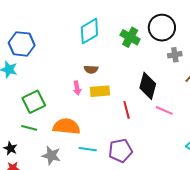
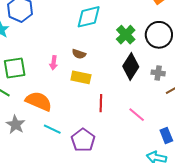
gray cross: (175, 55) -> (158, 73), moved
black diamond: (148, 86) -> (131, 67), moved
pink arrow: (77, 88) -> (54, 63), moved
purple pentagon: (120, 151) -> (83, 140), turned 30

